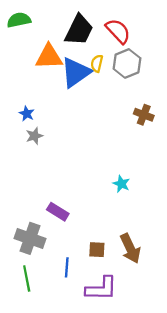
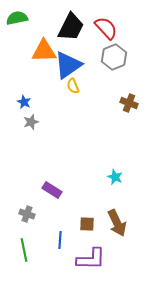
yellow semicircle: (97, 63) -> (73, 86), moved, turned -35
cyan star: (121, 184) -> (115, 177), moved
gray cross: (30, 238) -> (27, 214), size x0.6

